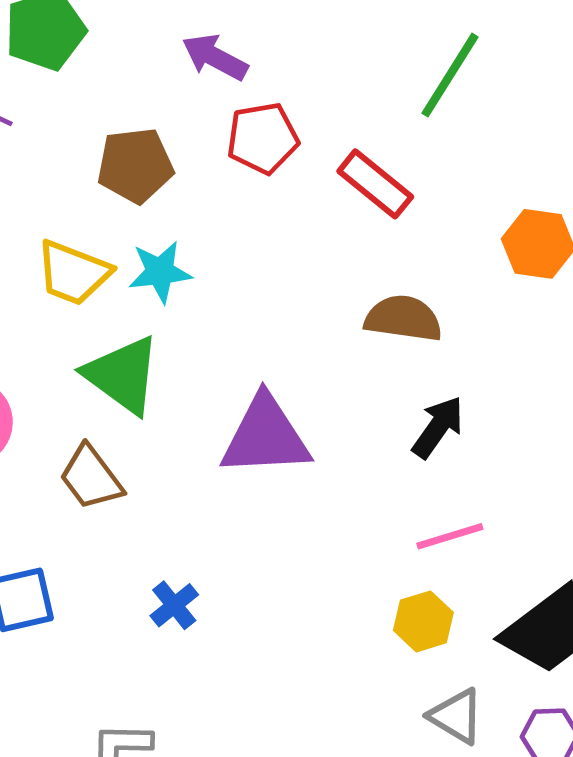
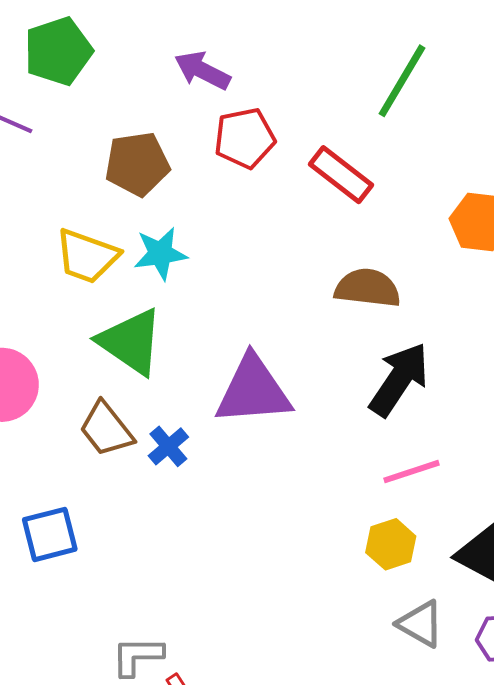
black arrow: (438, 427) -> (399, 379), size x1.4
blue cross: (174, 605) -> (168, 446), moved

